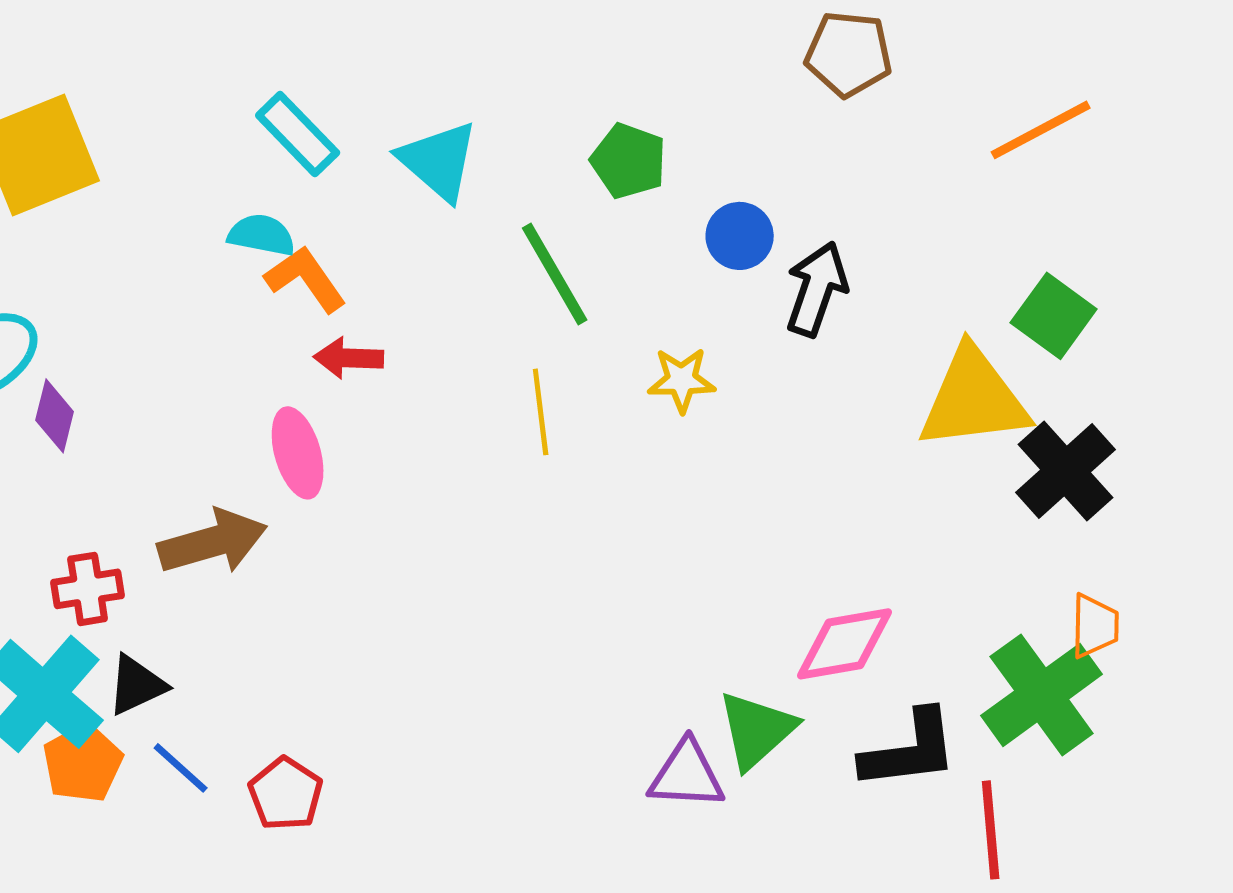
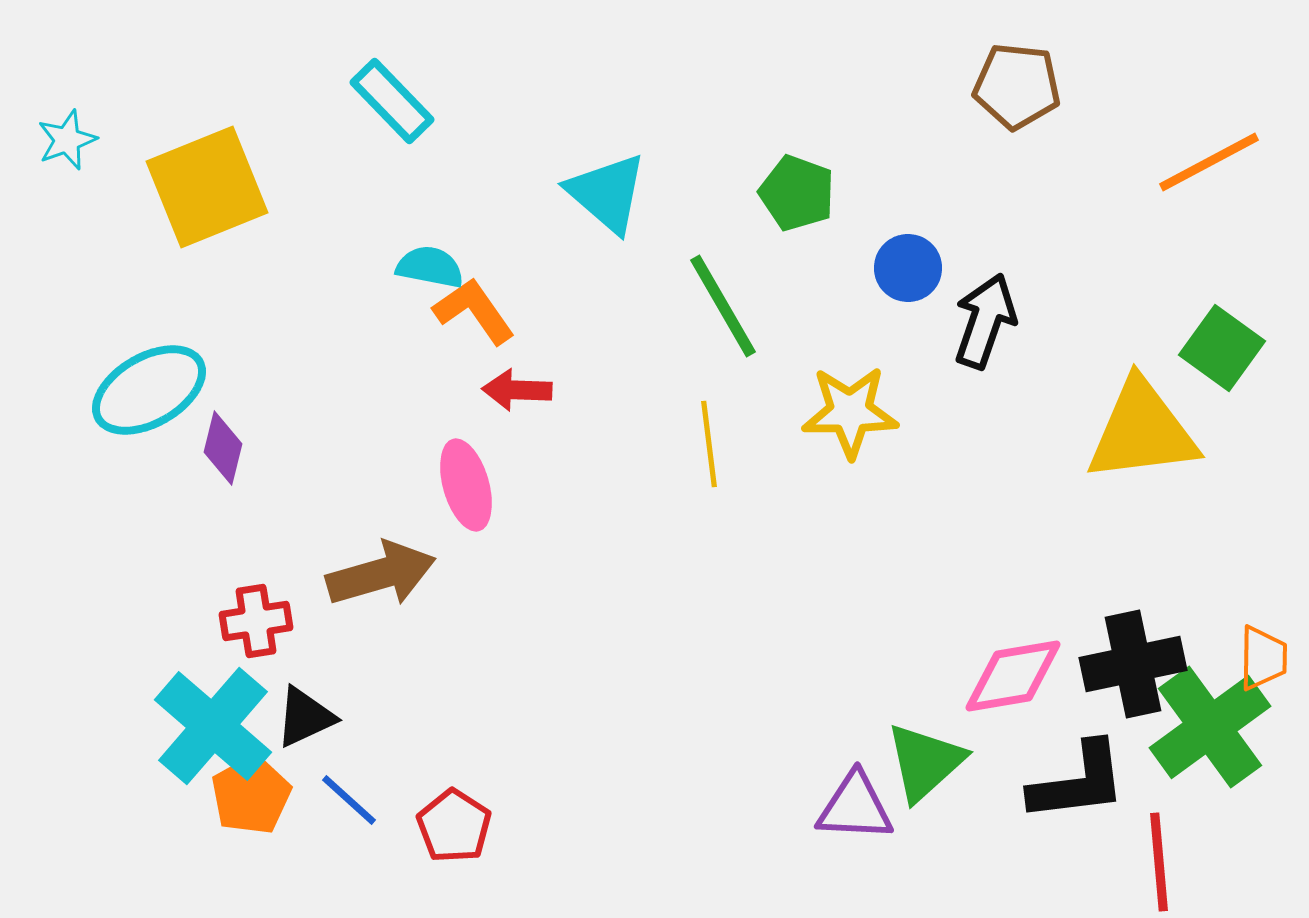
cyan rectangle: (298, 134) -> (392, 101), moved
yellow star: (682, 380) -> (850, 412), size x1.4
black cross: (1066, 471) -> (1133, 664), moved, turned 30

